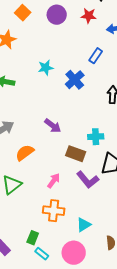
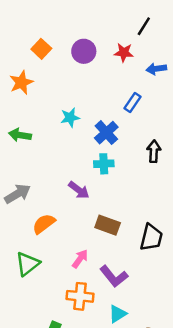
cyan cross: (96, 137) -> (104, 164), moved
purple L-shape: (88, 180) -> (114, 276), moved

